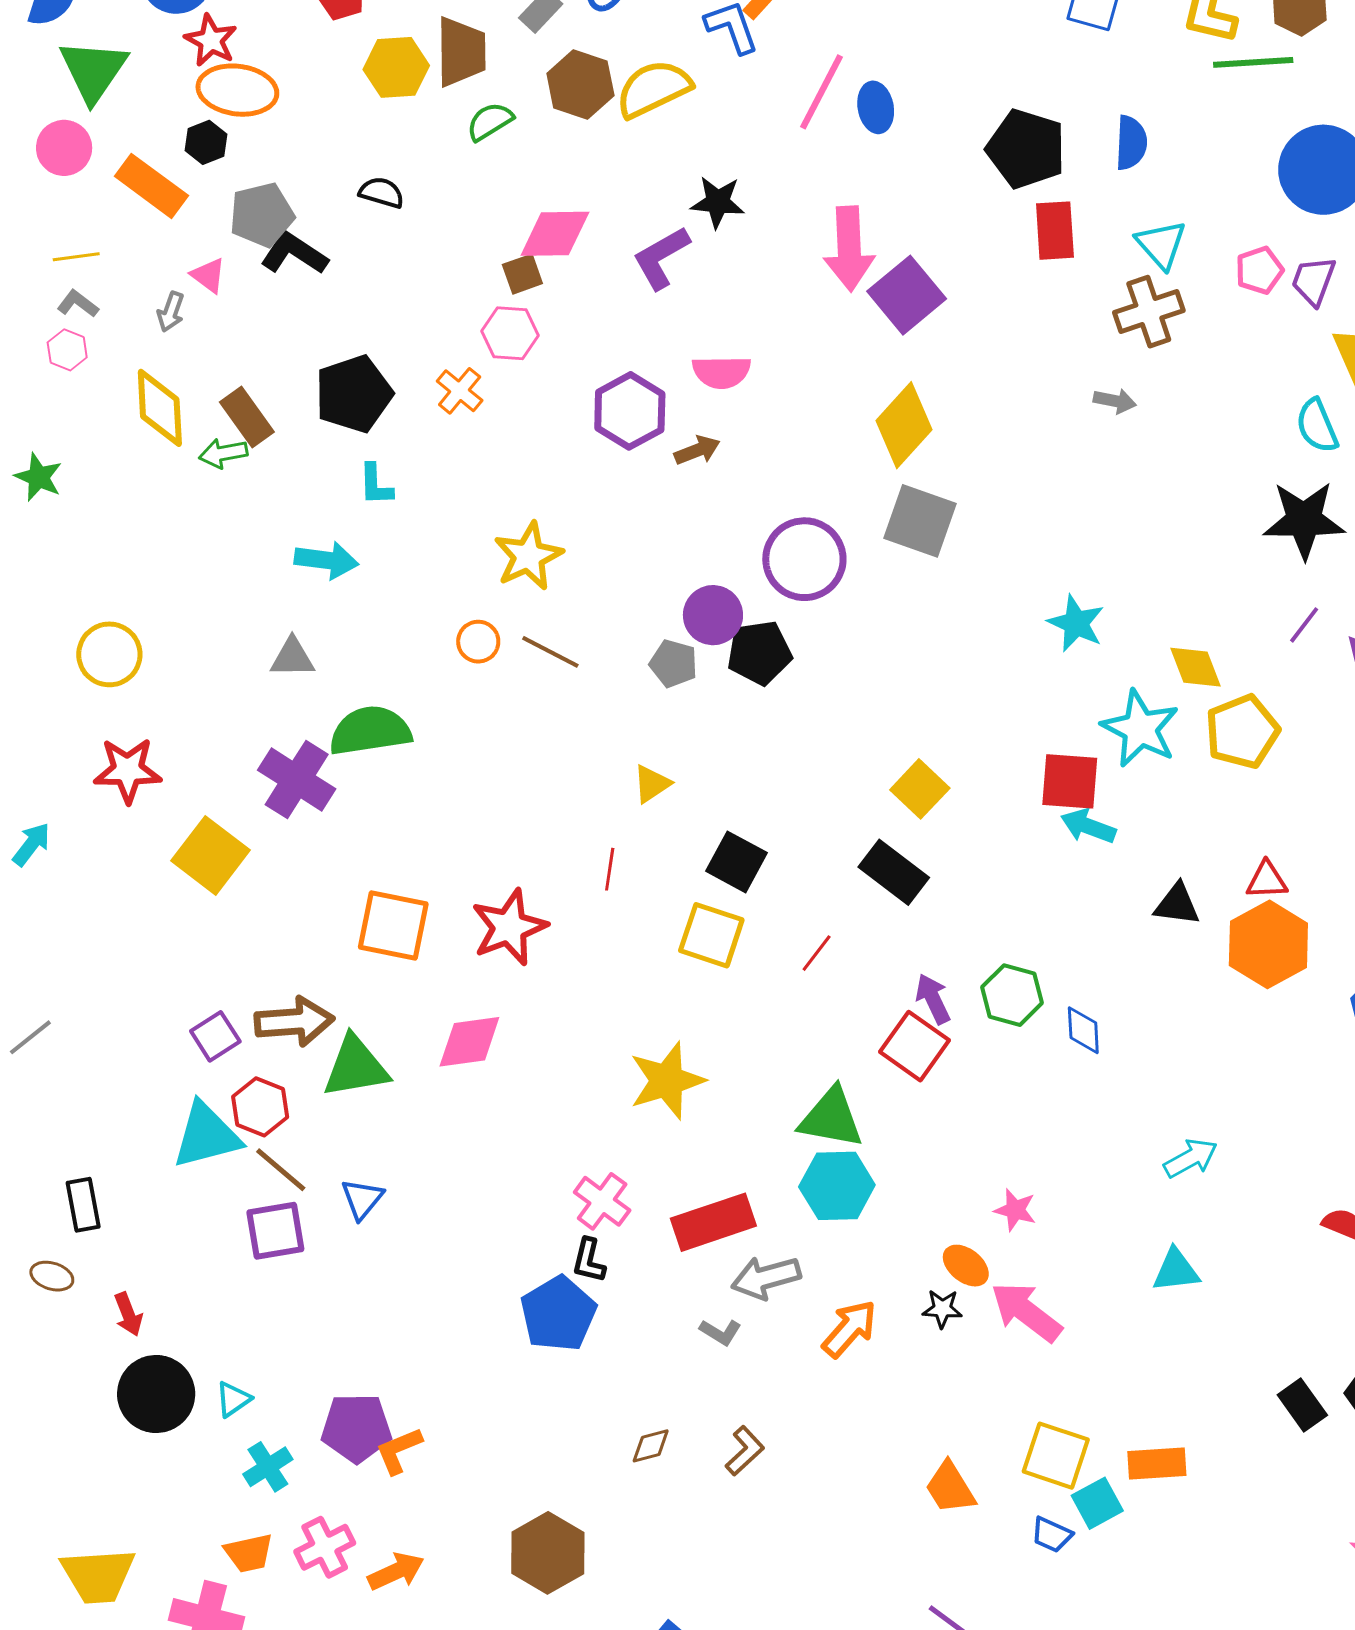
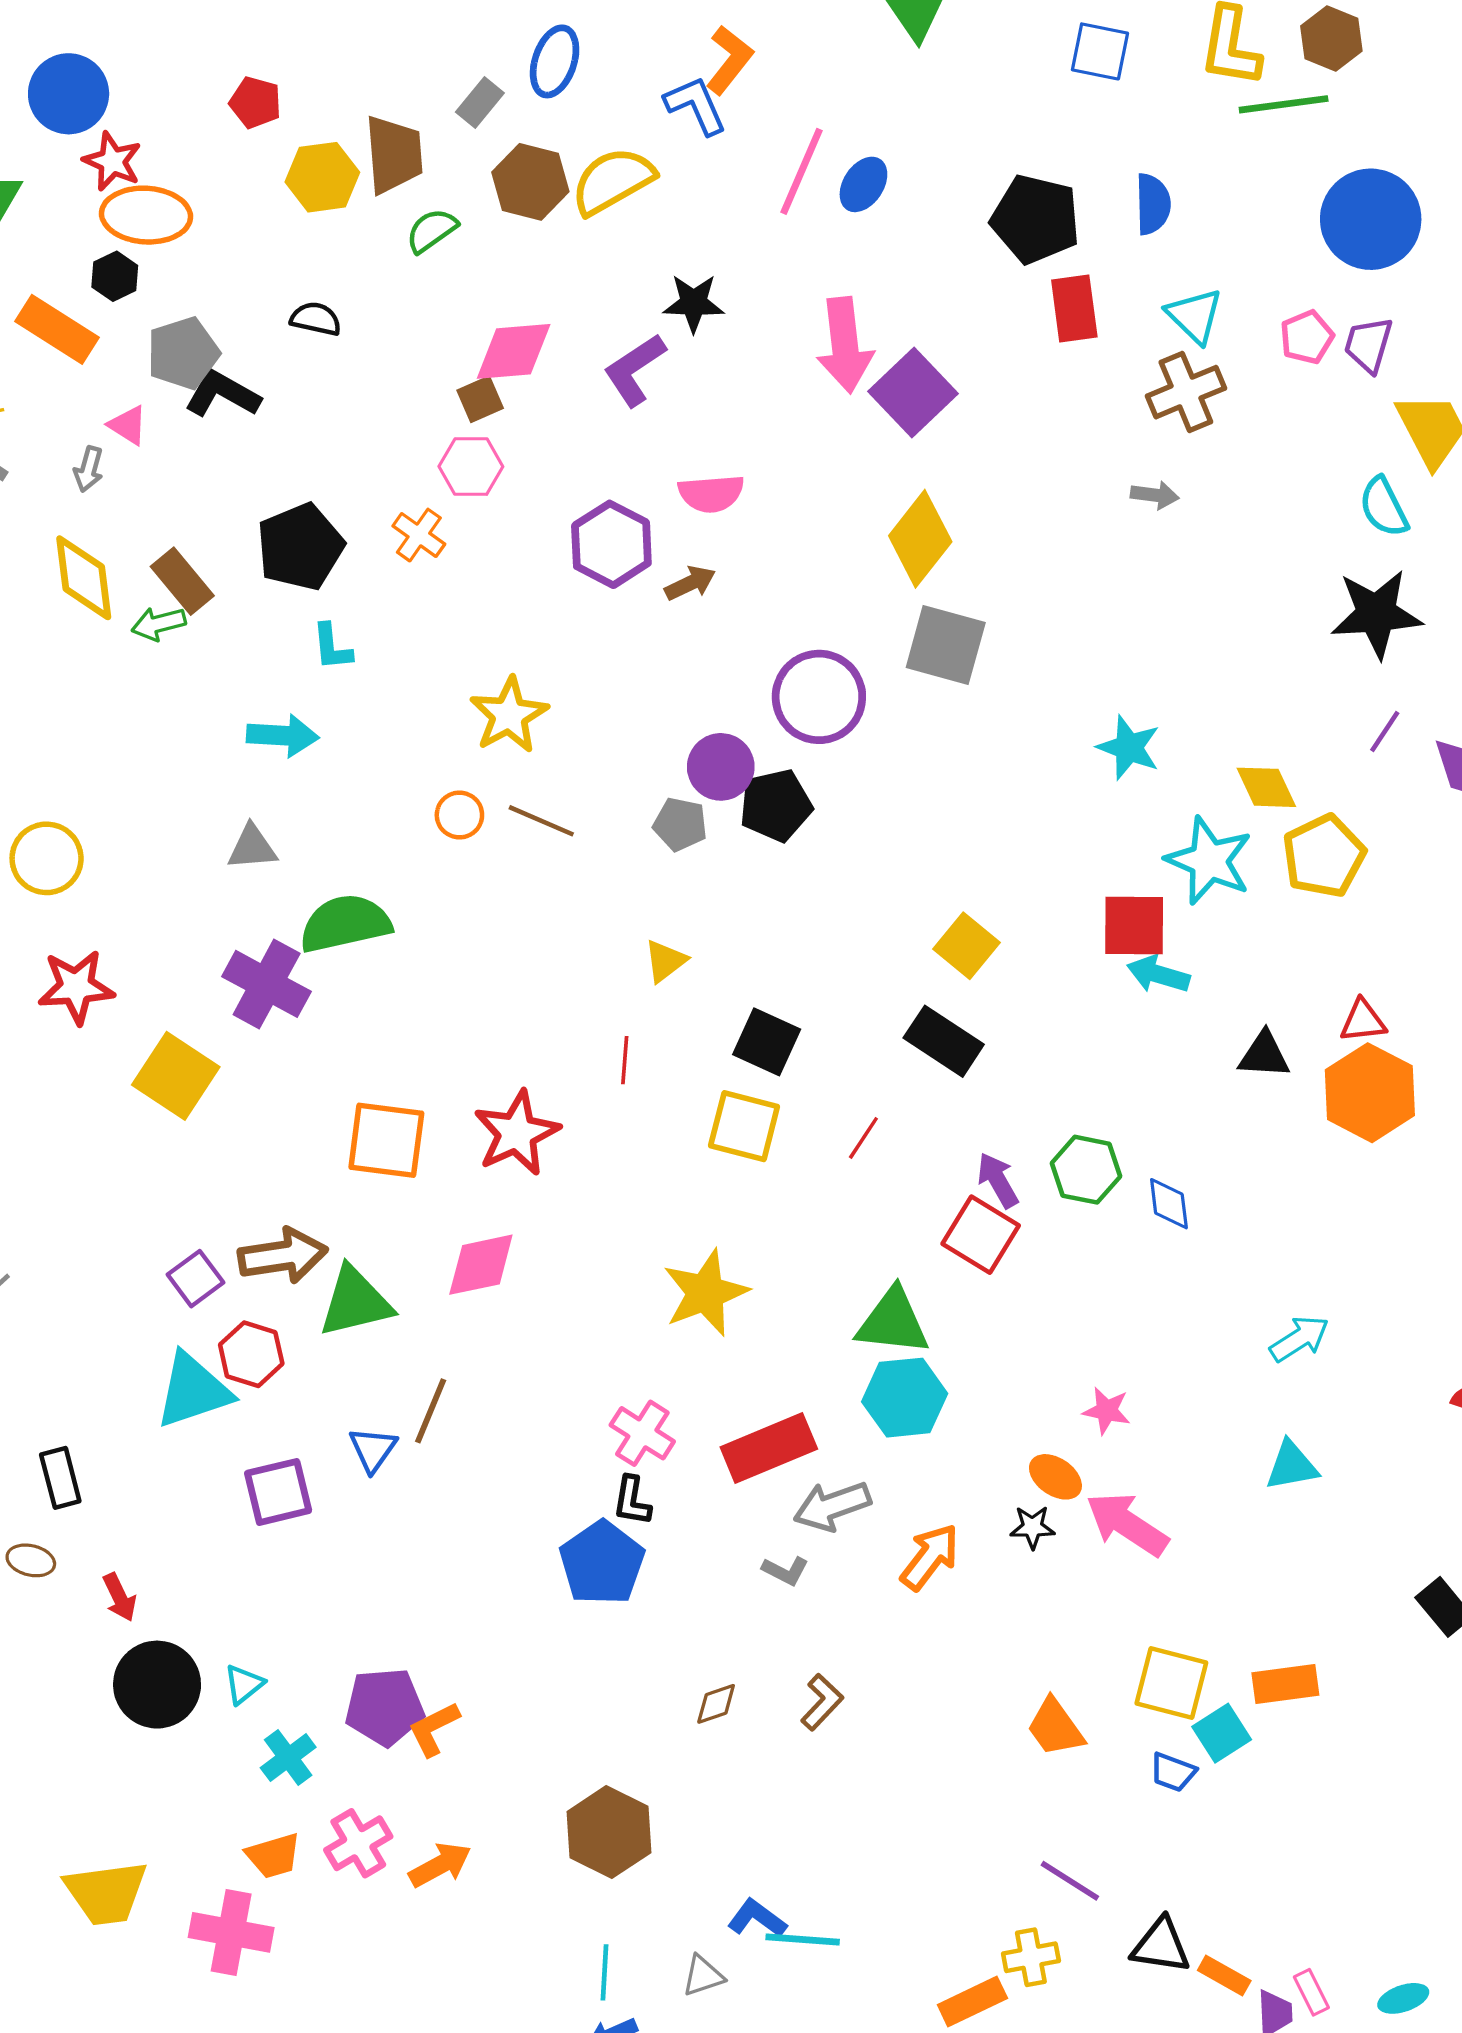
blue ellipse: (876, 107) -> (863, 184), turned 48
brown line: (281, 1170) -> (431, 1411), moved, turned 76

